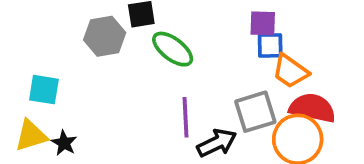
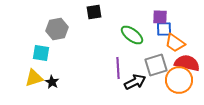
gray hexagon: (105, 36) -> (57, 29), moved
green ellipse: (173, 49) -> (132, 35), moved

